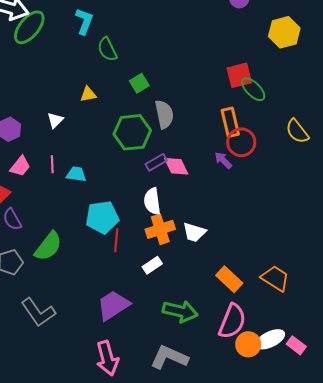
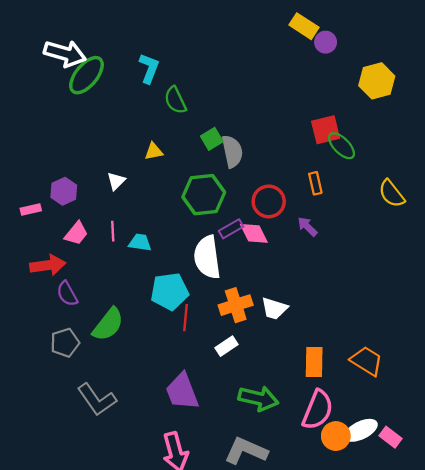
gray semicircle: (164, 114) -> (232, 151), moved
orange rectangle: (230, 122) -> (315, 183), size x0.7
red circle: (241, 142) -> (269, 201), moved
white semicircle: (152, 201) -> (207, 257), moved, size x1.4
orange rectangle: (229, 279) -> (314, 362), turned 48
purple trapezoid: (113, 305) -> (182, 392), turned -78

